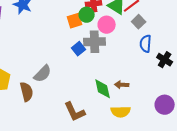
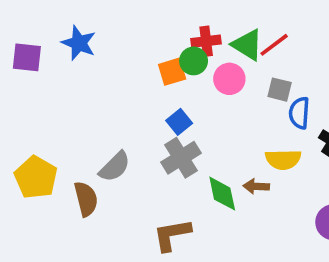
gray square: (139, 22) -> (280, 90), moved, turned -32
gray cross: (95, 42) -> (181, 158), moved, turned -30
brown L-shape: (75, 112) -> (172, 235), turned 105
yellow semicircle: (121, 112) -> (283, 159), moved

